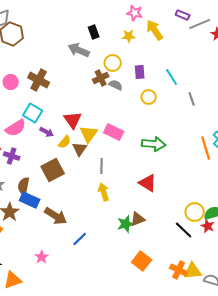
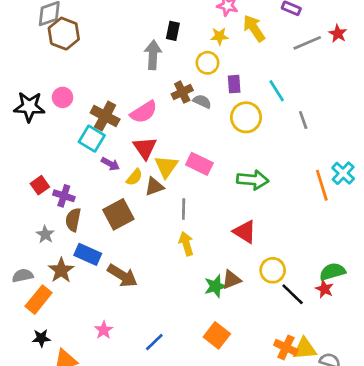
gray line: (200, 24) -> (307, 43), moved
black rectangle: (94, 32) -> (173, 31), turned 32
gray arrow: (79, 50) -> (153, 55), turned 70
yellow circle: (113, 63) -> (207, 63), moved
brown cross: (39, 80) -> (105, 116), moved
yellow circle: (149, 97) -> (246, 117), size x1.5
pink semicircle: (16, 128) -> (144, 112), moved
brown triangle: (80, 149) -> (154, 186), turned 35
brown semicircle: (24, 186) -> (73, 220), moved
yellow circle: (195, 212) -> (273, 270), moved
blue line: (80, 239) -> (154, 342), moved
orange square: (142, 261) -> (217, 335), moved

